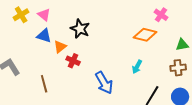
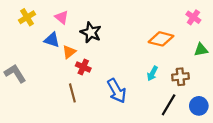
pink triangle: (44, 15) -> (62, 17), moved
pink cross: (161, 15) -> (193, 17), moved
brown cross: (178, 68) -> (180, 77), moved
brown line: (44, 84) -> (72, 93), moved

